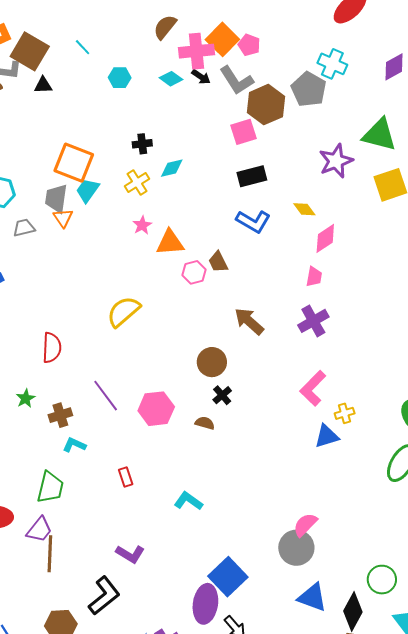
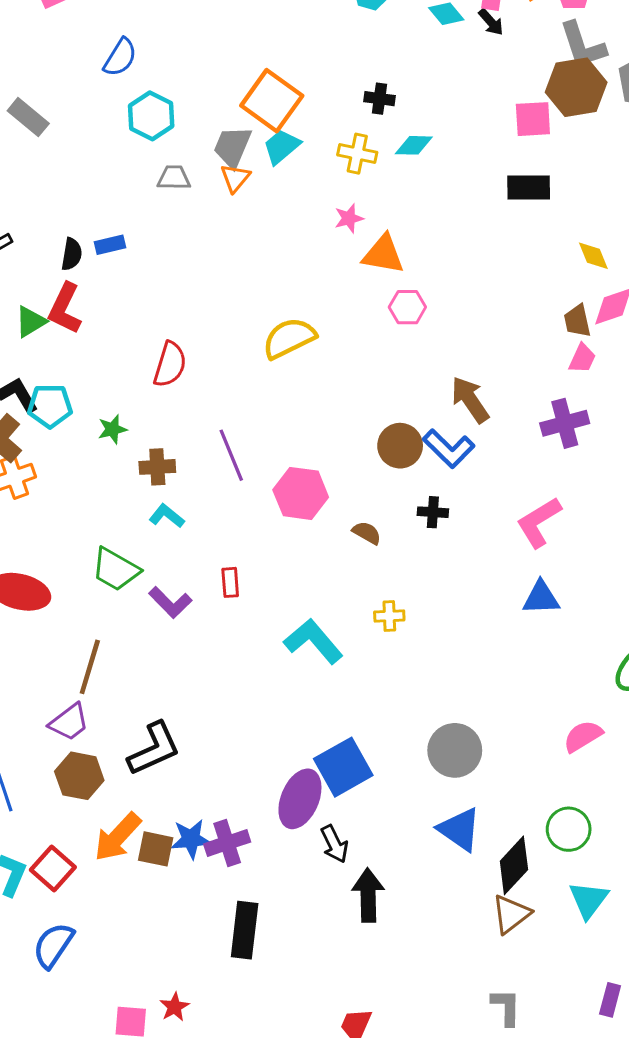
gray L-shape: (236, 80) -> (583, 45), moved
yellow cross: (137, 183) -> (357, 154), turned 30
blue L-shape: (253, 221) -> (449, 449), moved
brown trapezoid: (218, 262) -> (577, 321), moved
black cross: (222, 395) -> (433, 512), moved, turned 30
yellow cross: (345, 413) -> (389, 616), moved
green trapezoid: (50, 487) -> (116, 570), turned 92
cyan L-shape: (188, 501) -> (313, 641), size x1.4
pink semicircle: (305, 525) -> (583, 736), moved
purple trapezoid: (39, 530) -> (69, 722), moved
purple L-shape: (130, 554) -> (170, 602), moved

